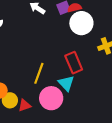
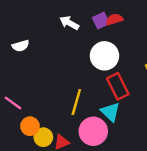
white circle: (81, 23) -> (104, 56), moved

